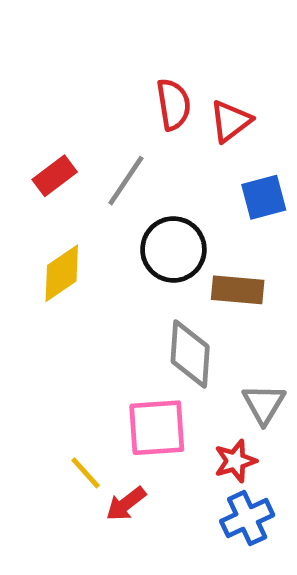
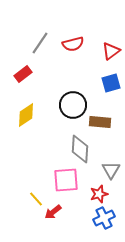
red semicircle: (173, 105) -> (73, 44), turned 85
red triangle: (230, 121) -> (111, 51), moved
gray line: (126, 181) -> (40, 43), moved

